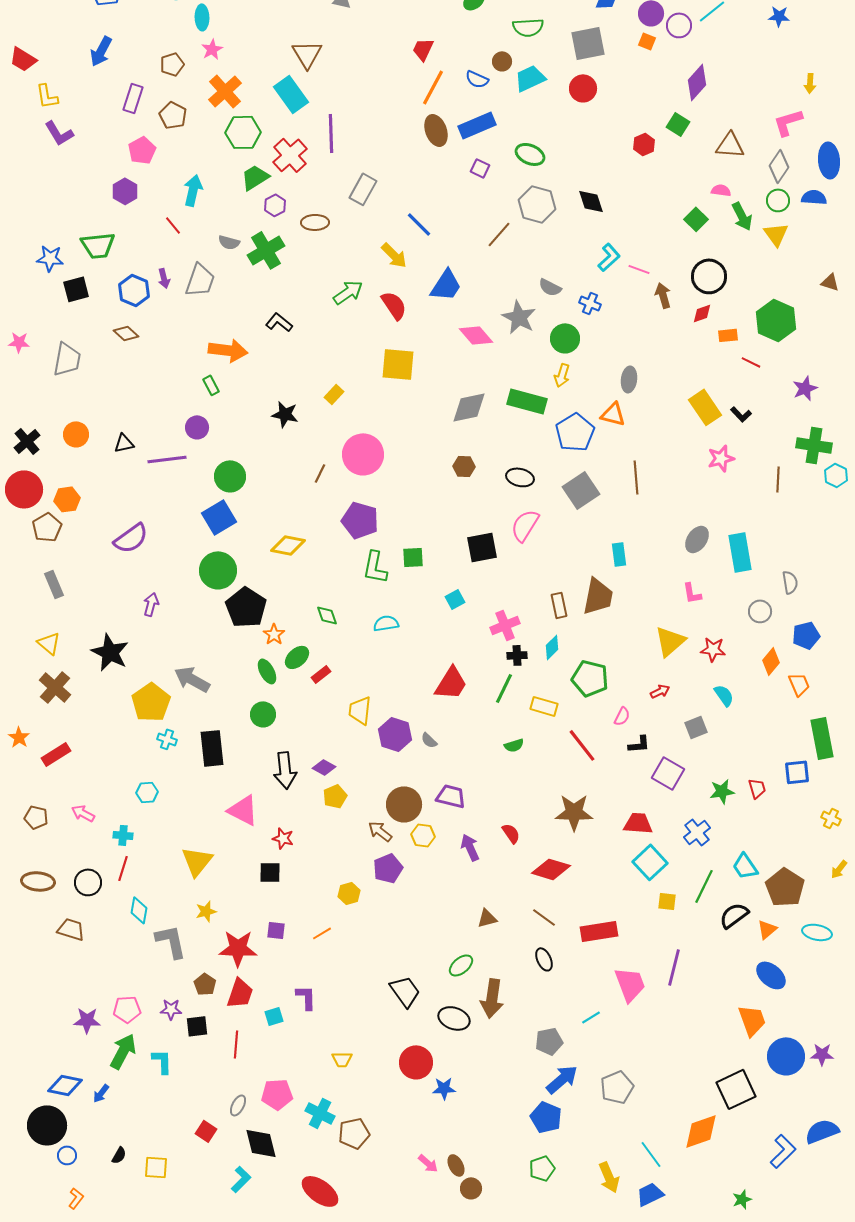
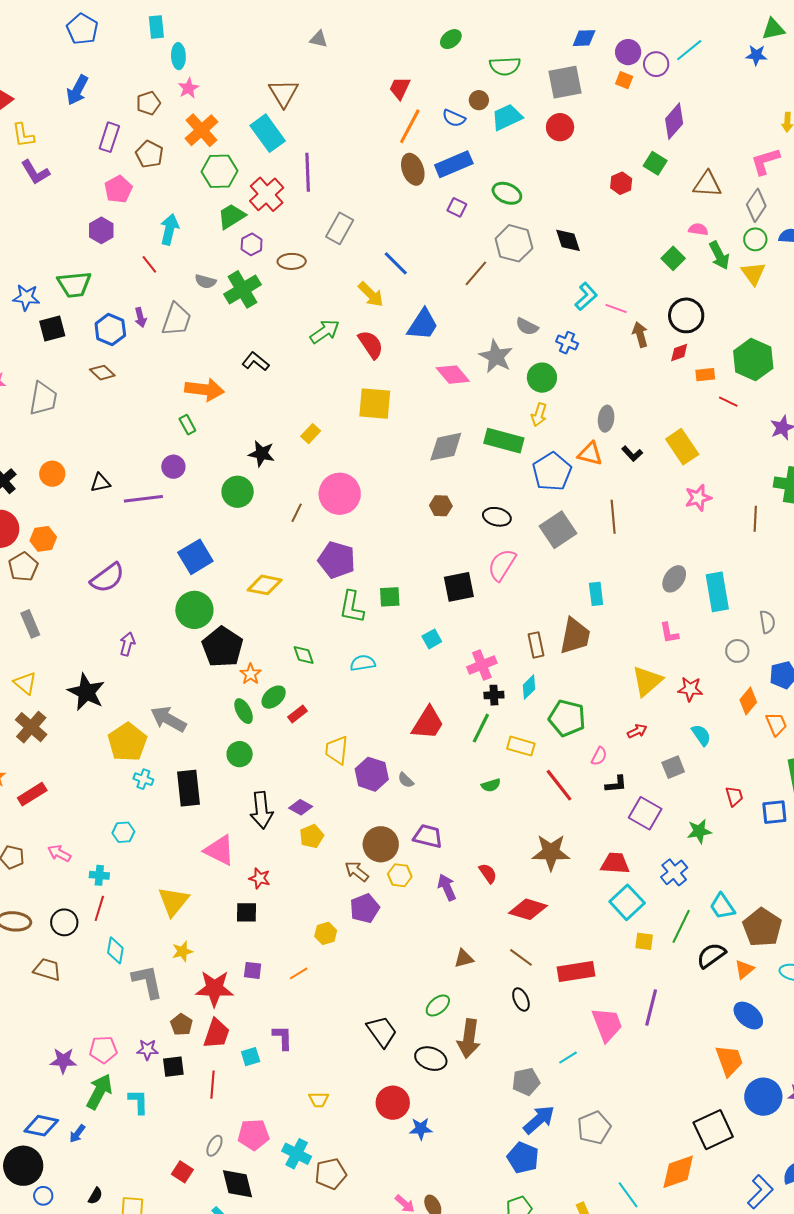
black L-shape: (741, 414) -> (632, 454), moved
green circle: (230, 476) -> (238, 492), moved
red trapezoid: (757, 788) -> (734, 796), moved

